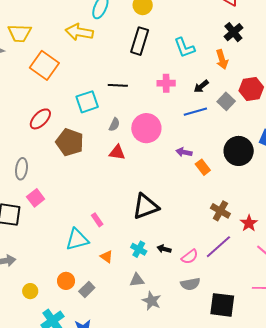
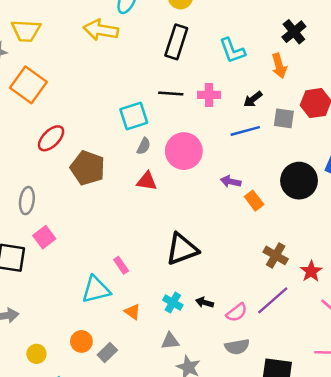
orange square: (44, 65) -> (28, 85), moved
black line: (118, 85) -> (171, 94), moved
gray square: (226, 101) -> (284, 118), turned -36
cyan square: (87, 102) -> (134, 116), moved

